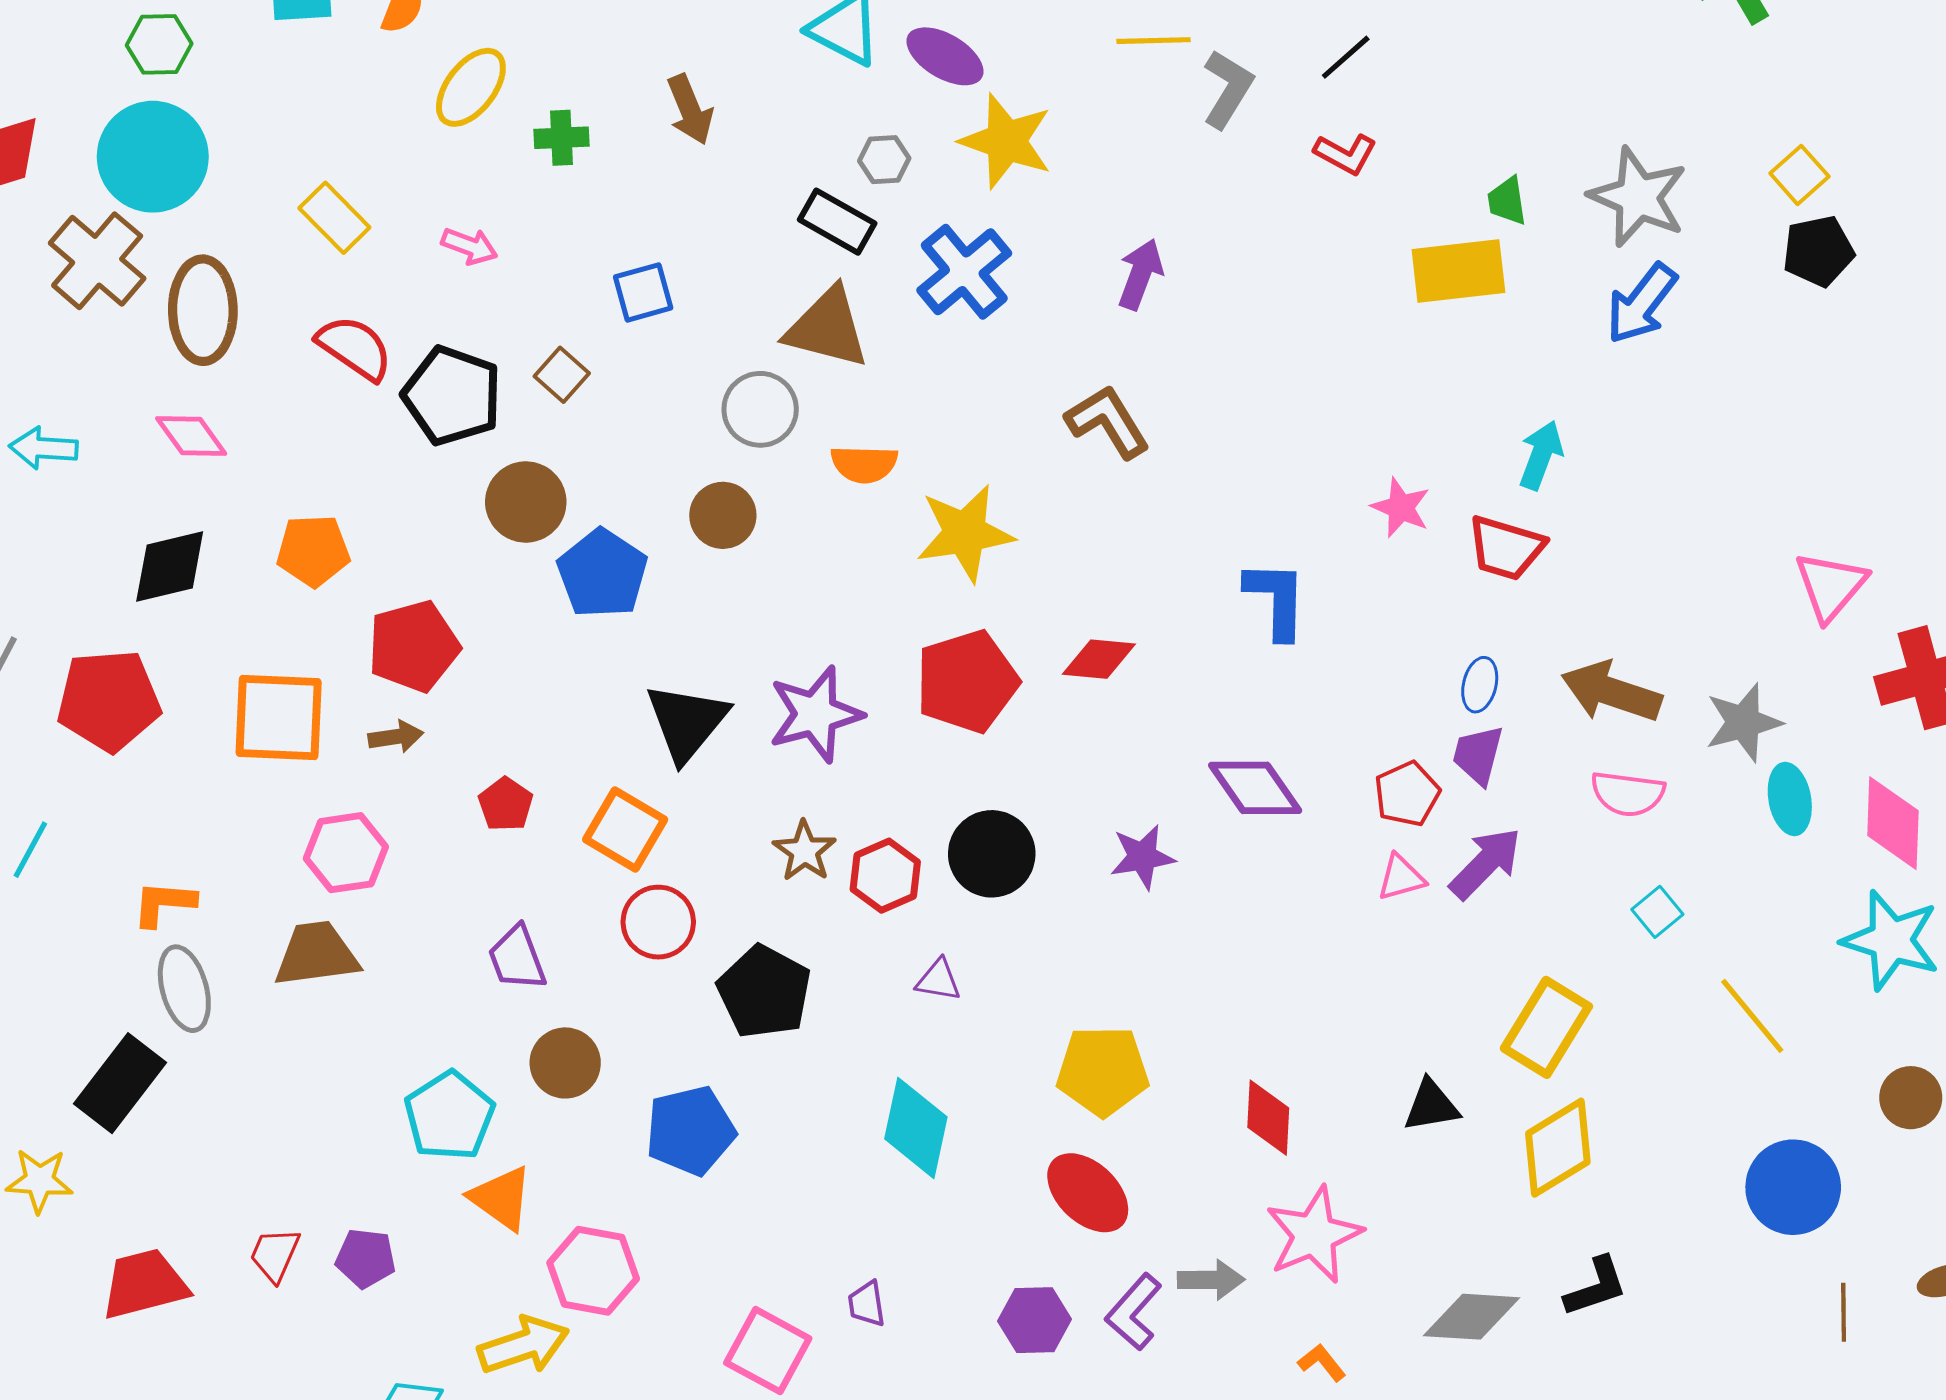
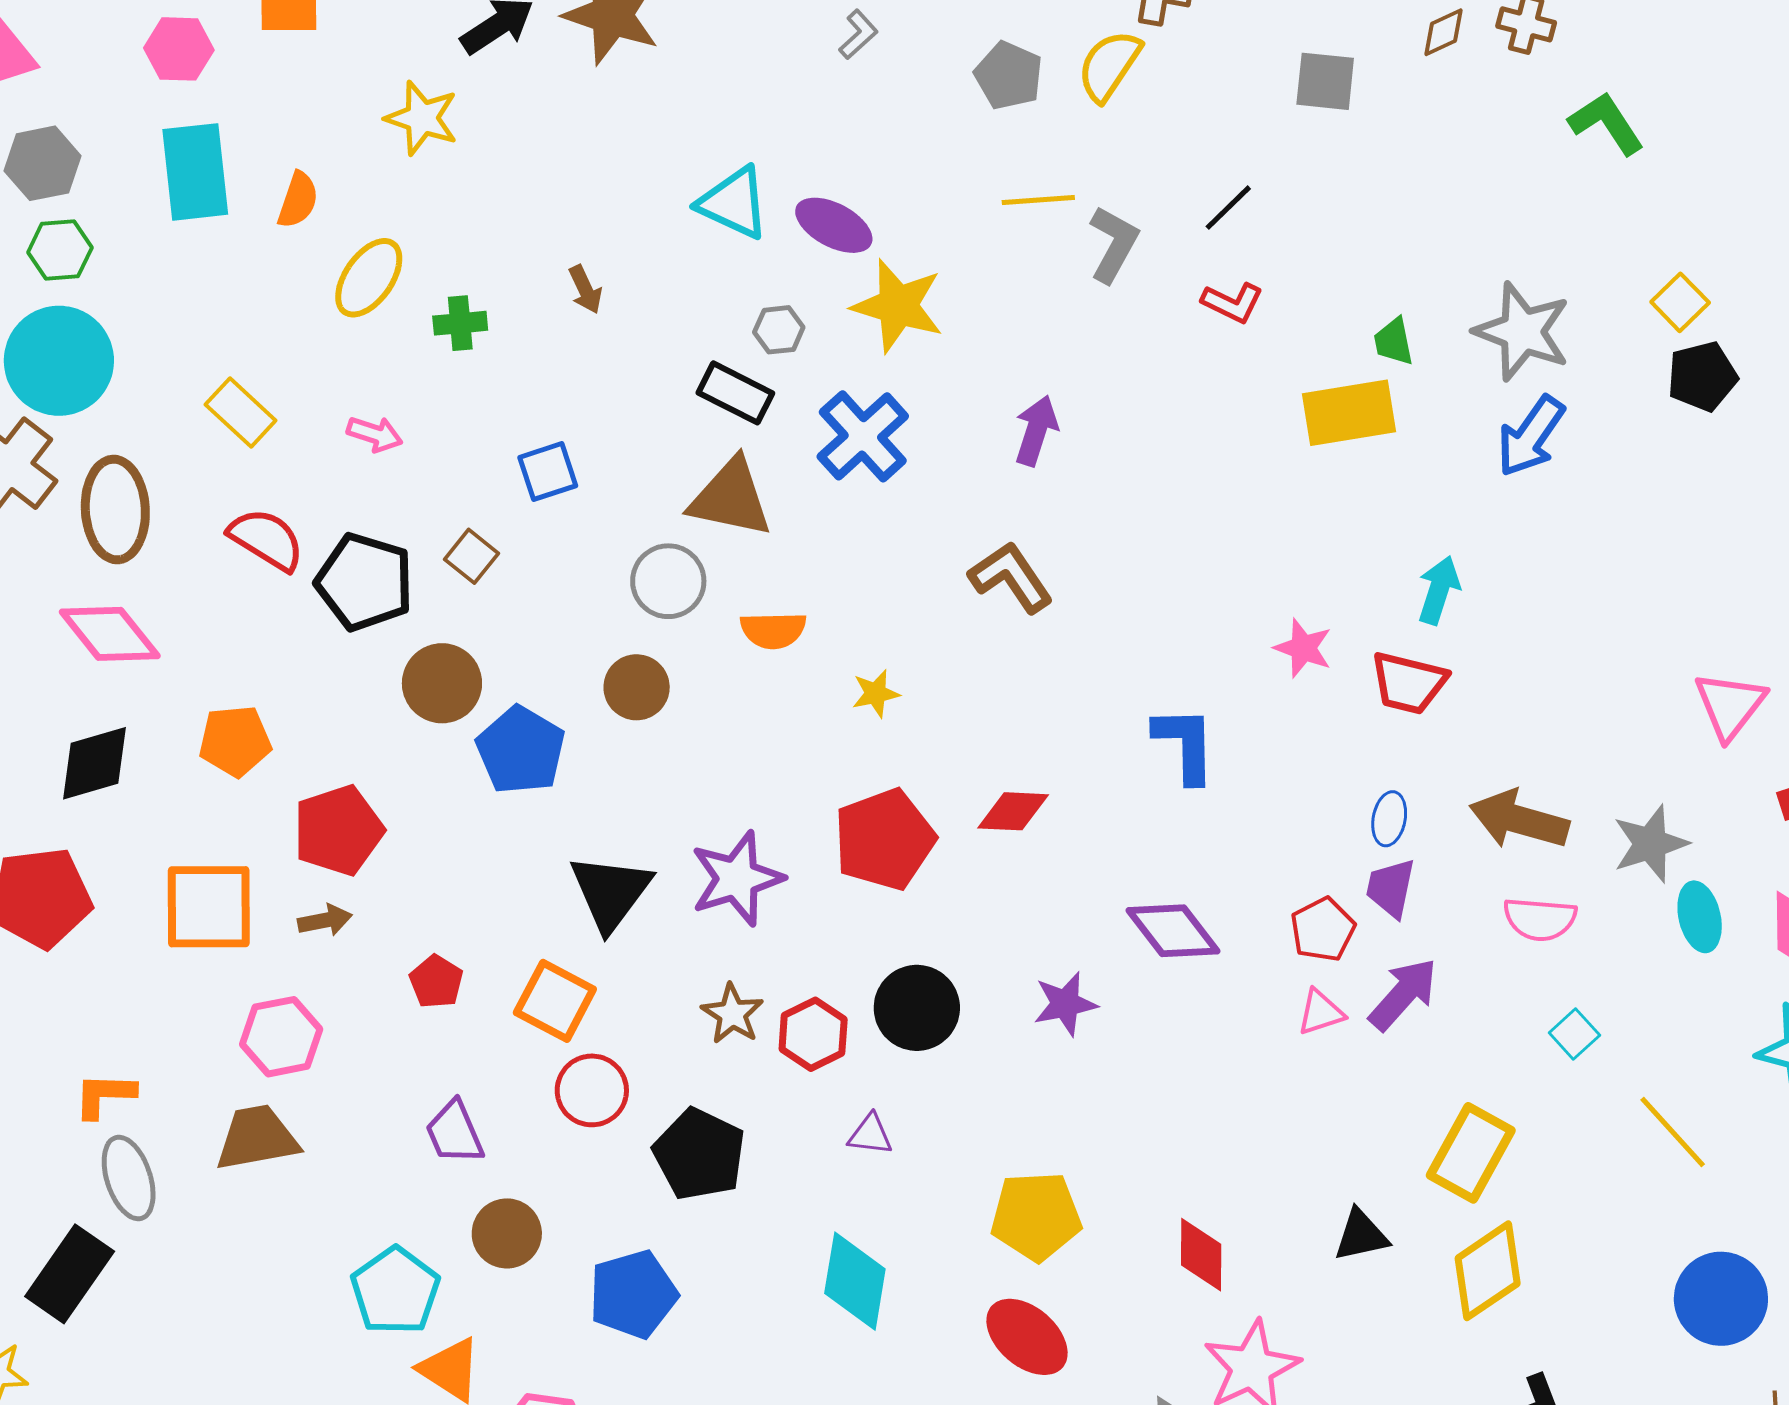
brown arrow: (690, 110) -> (585, 289), size x0.7
pink diamond: (191, 436) -> (110, 634), size x1.4
yellow star: (965, 533) -> (876, 693), size x0.5

